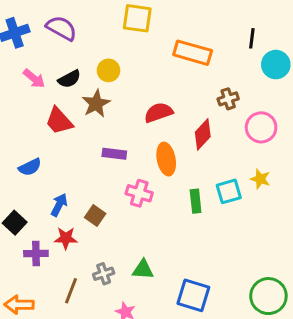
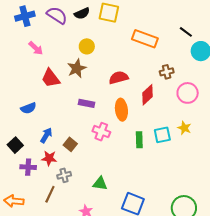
black line: (252, 38) -> (186, 32), turned -64
black semicircle: (69, 79) -> (82, 13), moved
gray cross: (104, 274) -> (64, 175), moved

